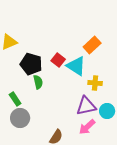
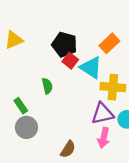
black pentagon: (31, 64) -> (64, 44), moved
yellow cross: (95, 83) -> (113, 87), size x1.5
pink arrow: (87, 127) -> (104, 138), turned -36

